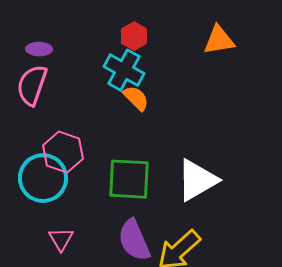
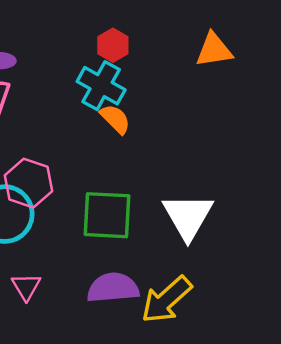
white triangle: (197, 180) -> (188, 216), turned -30
purple semicircle: (134, 240) -> (113, 288), turned 108

